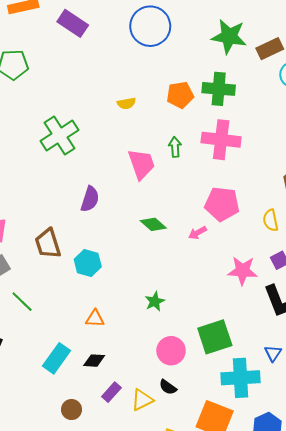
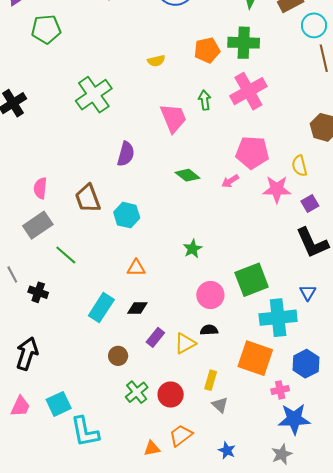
pink cross: (221, 140) -> (248, 91), turned -33
pink star: (243, 271) -> (277, 189), moved
black semicircle: (168, 387) -> (209, 330), turned 144

